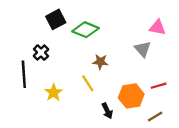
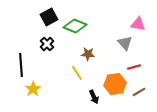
black cross: (41, 53) -> (47, 44), moved
red line: (159, 86) -> (134, 67), moved
yellow star: (54, 93) -> (33, 89), moved
brown line: (155, 117) -> (139, 92), moved

